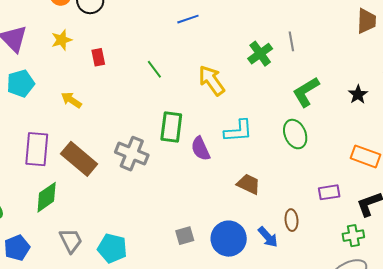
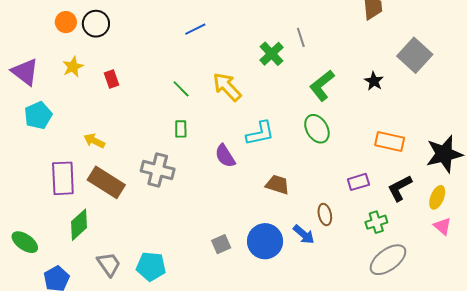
green line: (154, 69) -> (181, 89), moved
yellow arrow: (71, 100) -> (94, 141), moved
green rectangle: (171, 127) -> (181, 129), moved, size x0.6
green cross: (353, 236) -> (376, 222), moved

